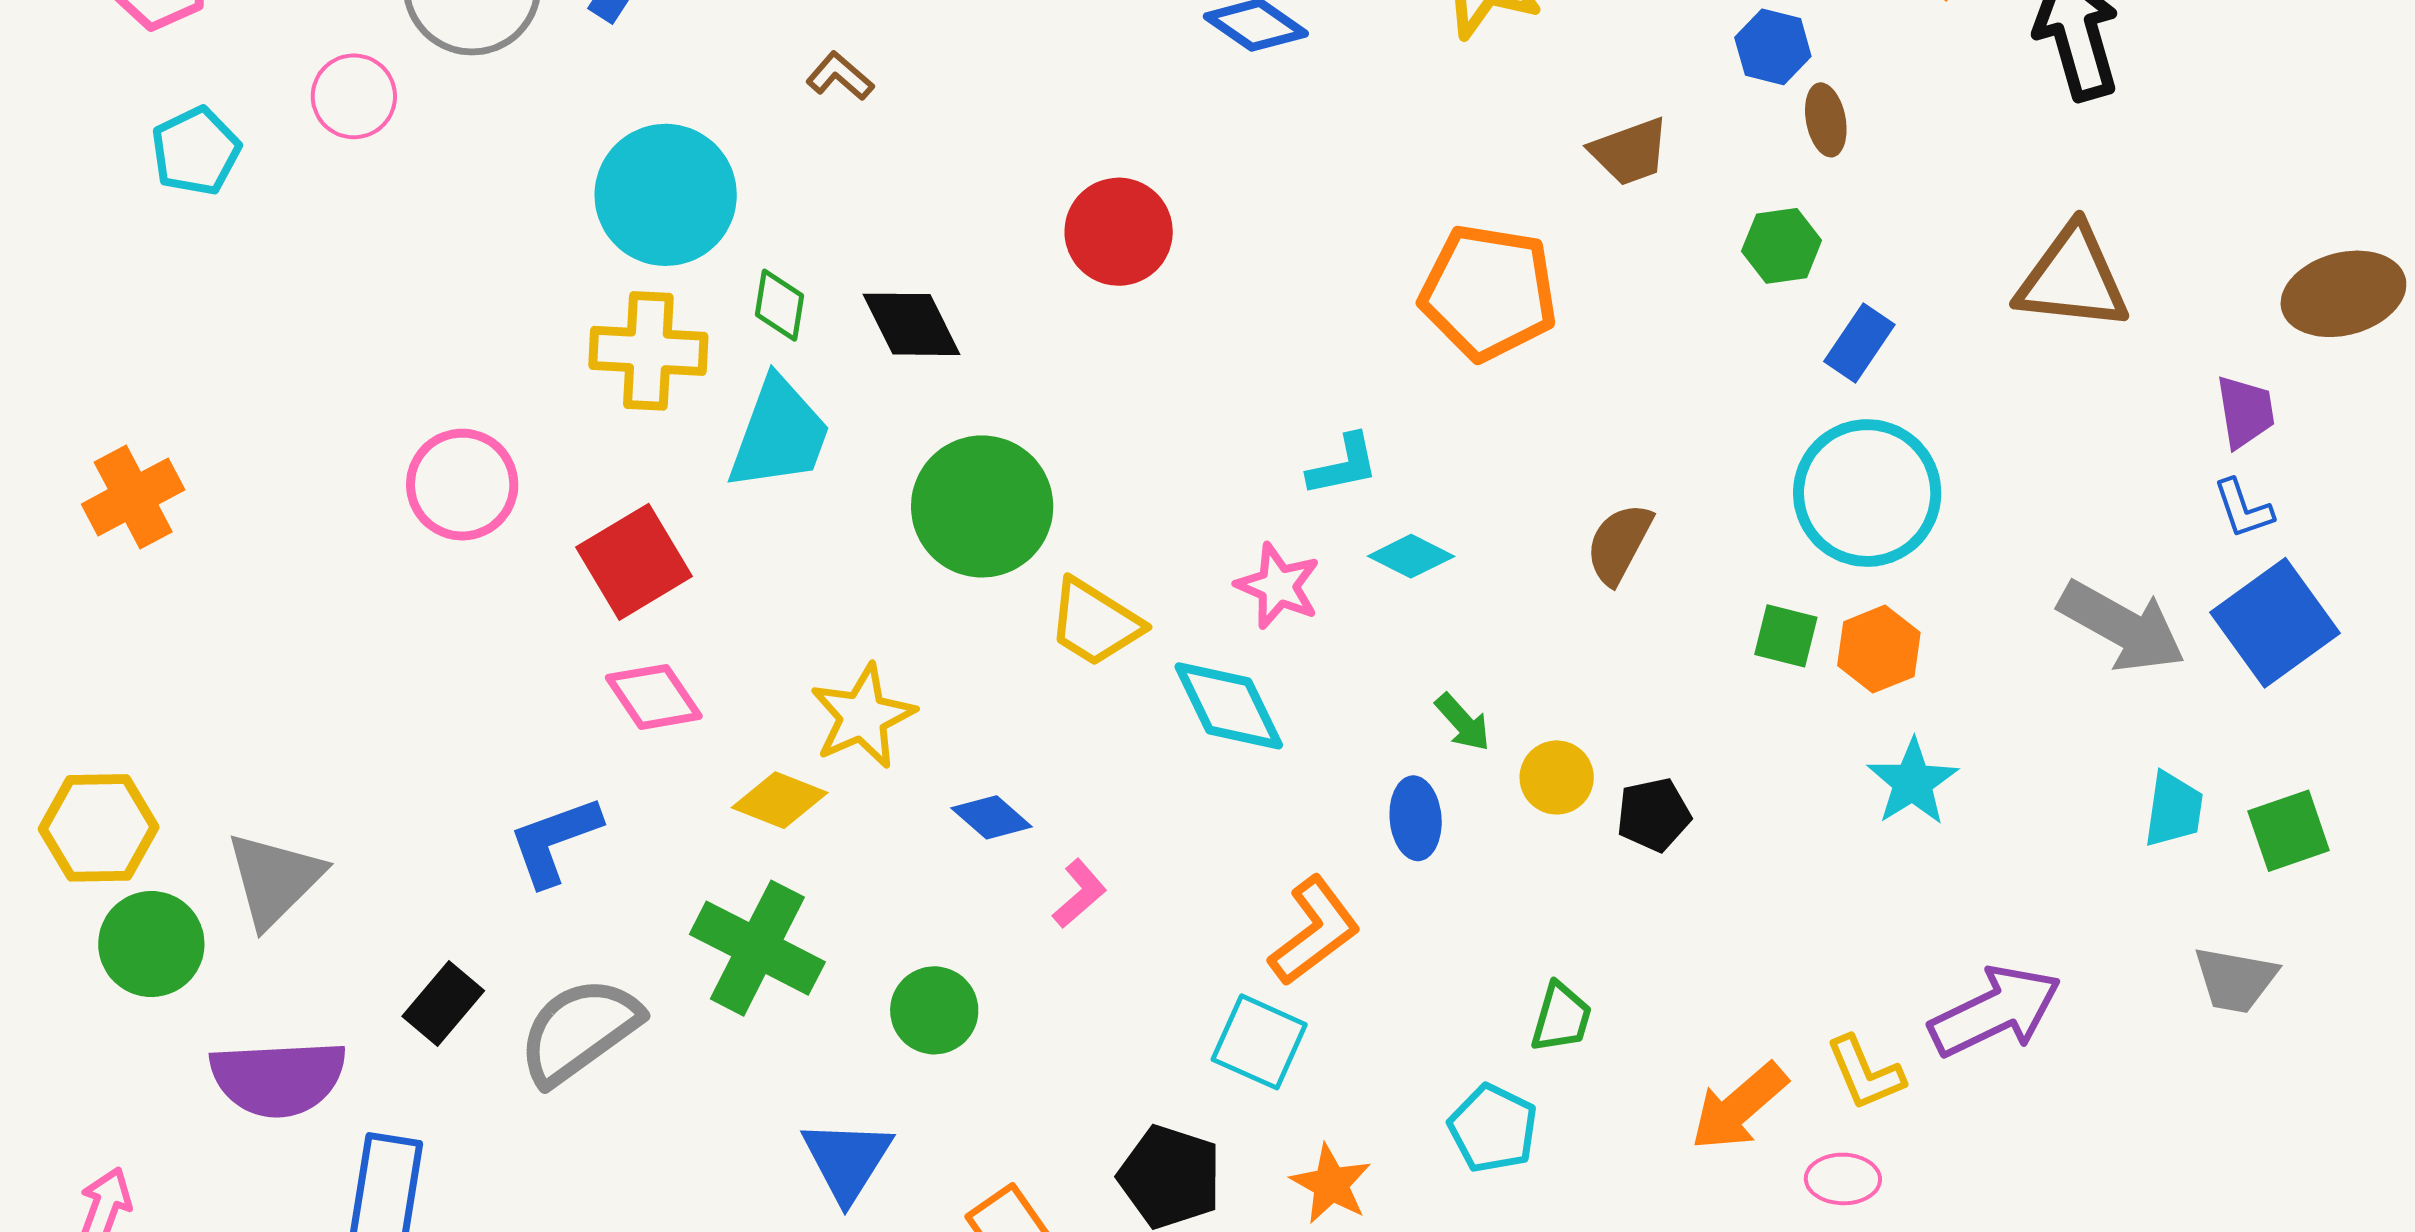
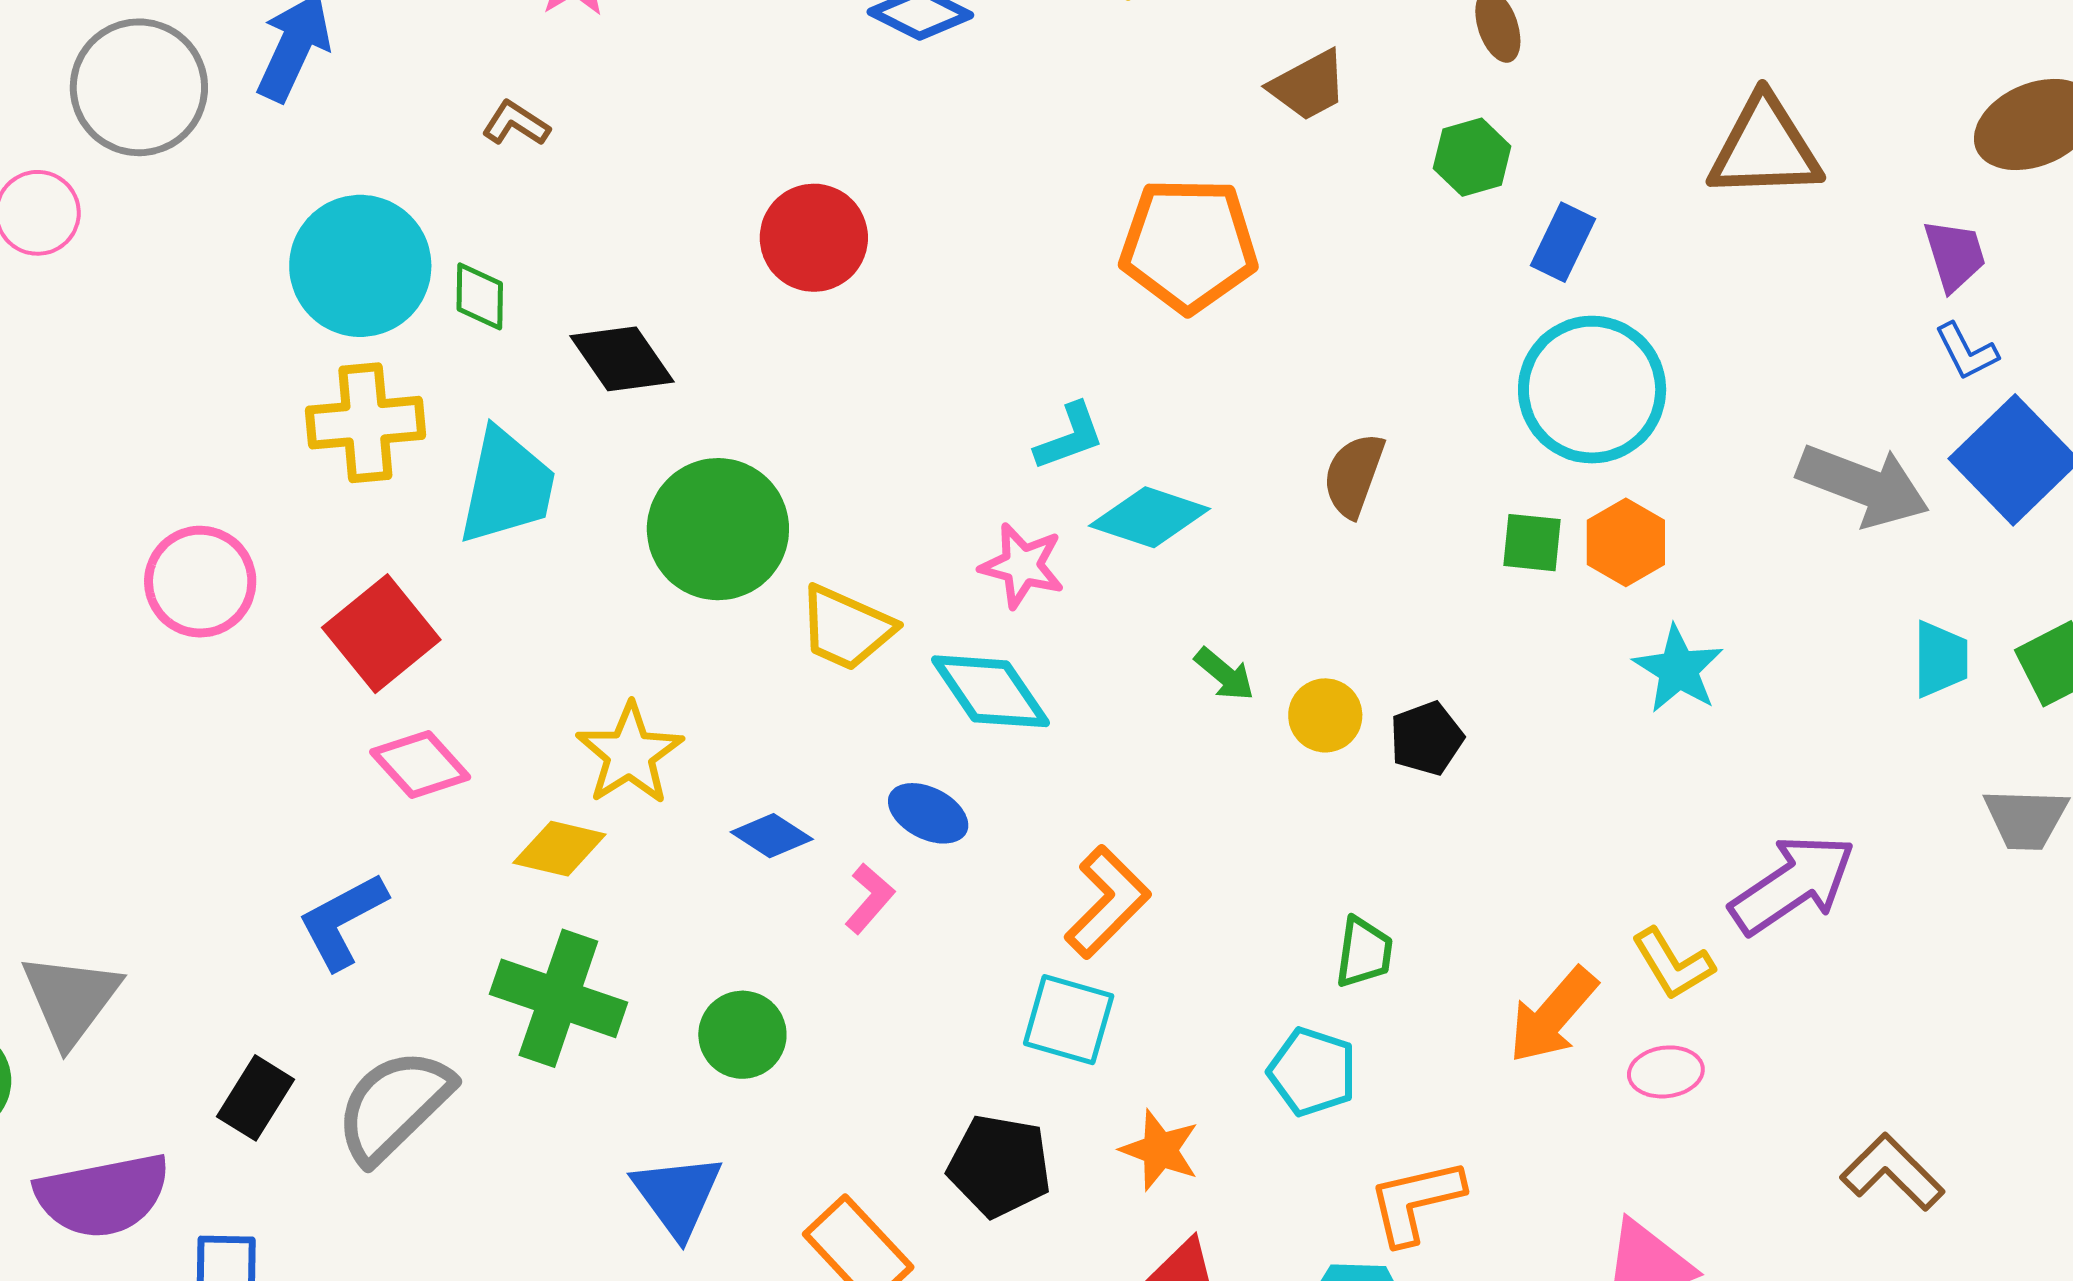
green diamond: (779, 305) -> (480, 296), moved
cyan diamond: (1411, 556) -> (1150, 517), size x1.4
blue ellipse: (1416, 818) -> (928, 813), moved, turned -50

